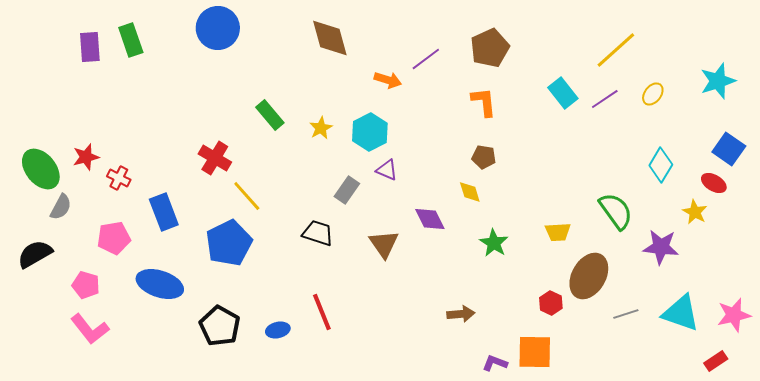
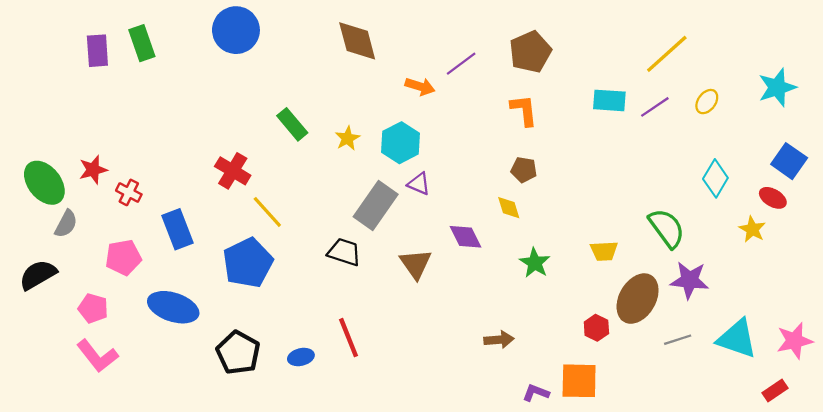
cyan rectangle: (563, 93) -> (609, 100), turned -48
gray rectangle: (347, 190) -> (376, 205), size x1.6
purple star: (661, 247) -> (689, 280), moved

